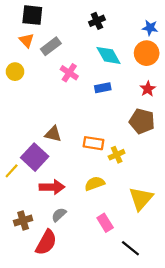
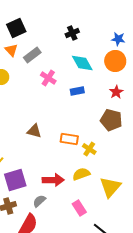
black square: (32, 15) -> (16, 28), turned -30
yellow cross: (117, 155) -> (89, 149), turned -32
purple square: (35, 157) -> (15, 180), moved, turned 30
yellow semicircle: (95, 184) -> (81, 174), moved
red arrow: (52, 187) -> (53, 180), moved

